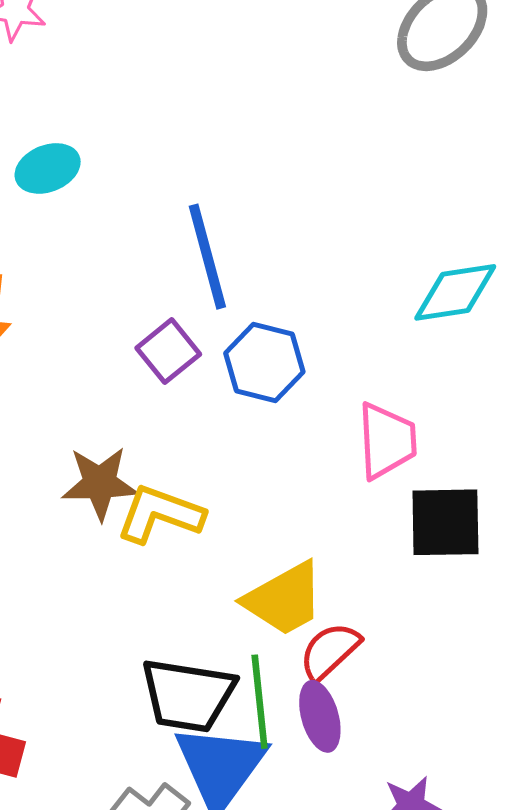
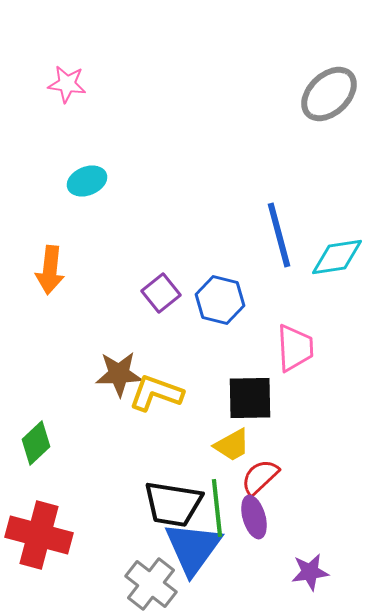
blue line: (207, 257) -> (279, 235), moved
black square: (445, 522) -> (250, 398), moved
yellow trapezoid: (284, 599) -> (232, 445), size x0.7

